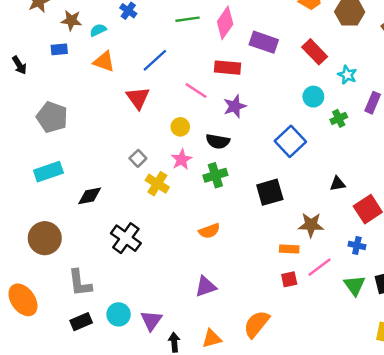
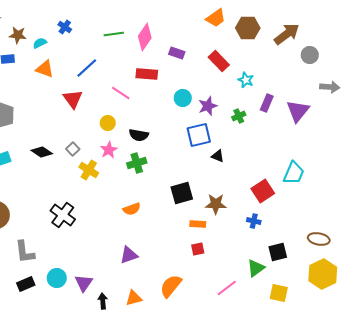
purple rectangle: (264, 42) -> (177, 53), size x0.7
cyan circle: (313, 97) -> (183, 98), moved
purple star: (235, 106) -> (208, 106), moved
blue square: (290, 141) -> (199, 135), turned 30
black triangle: (338, 184) -> (218, 156), moved, turned 32
black square: (270, 192) -> (182, 193), moved
black diamond: (90, 196) -> (42, 152), moved, turned 45
pink line: (319, 267) -> (227, 288), moved
green triangle: (355, 285) -> (256, 268), moved, turned 30

